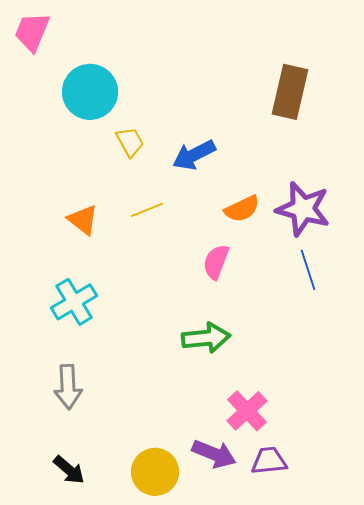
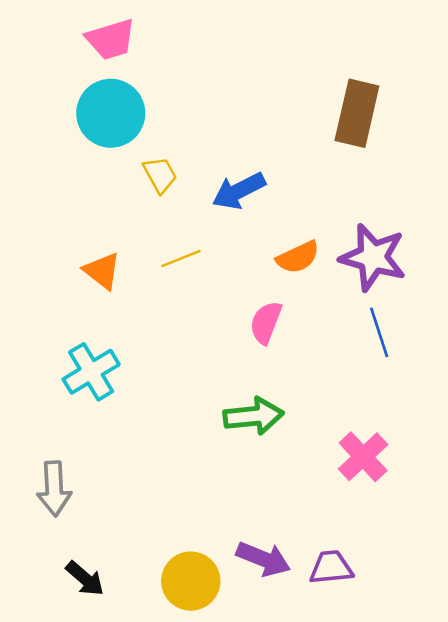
pink trapezoid: (32, 32) -> (111, 39), moved, turned -129
gray arrow: (68, 387) -> (54, 489), moved
pink cross: (247, 411) -> (363, 457), moved

